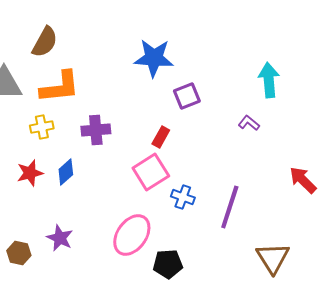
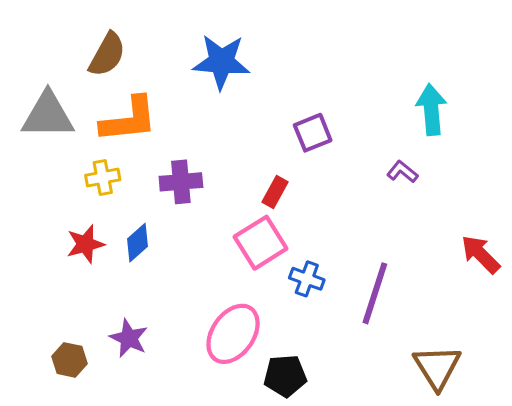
blue star: (154, 58) -> (221, 62), moved

